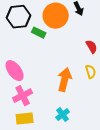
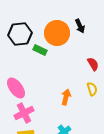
orange arrow: (65, 80) -> (66, 97), size x0.7

